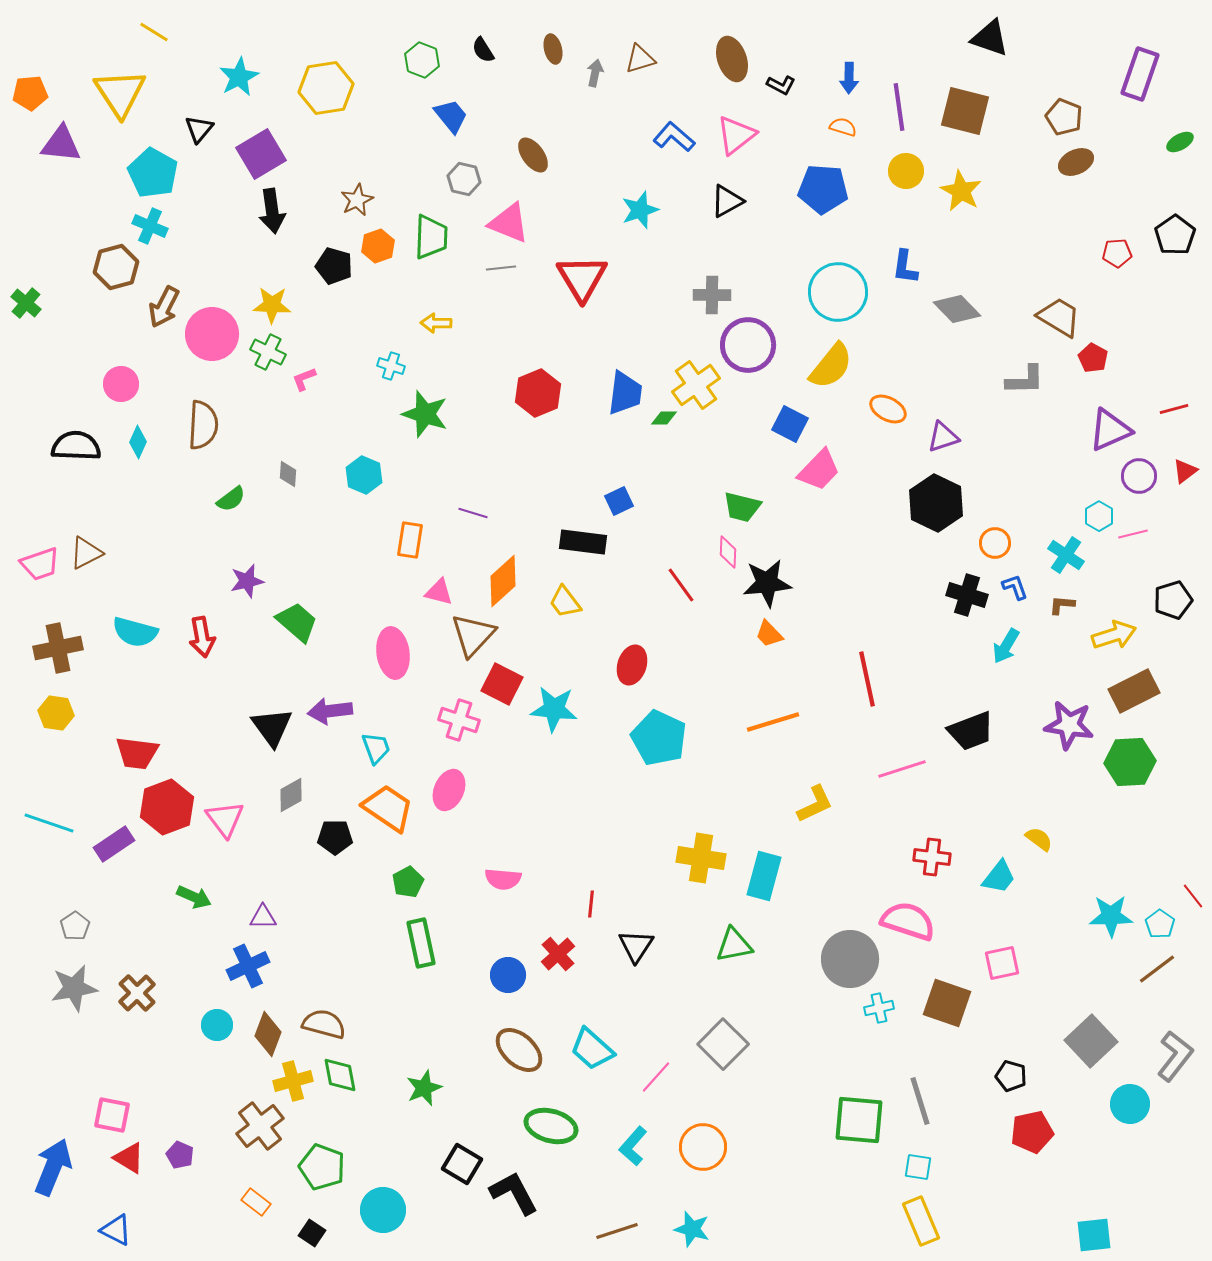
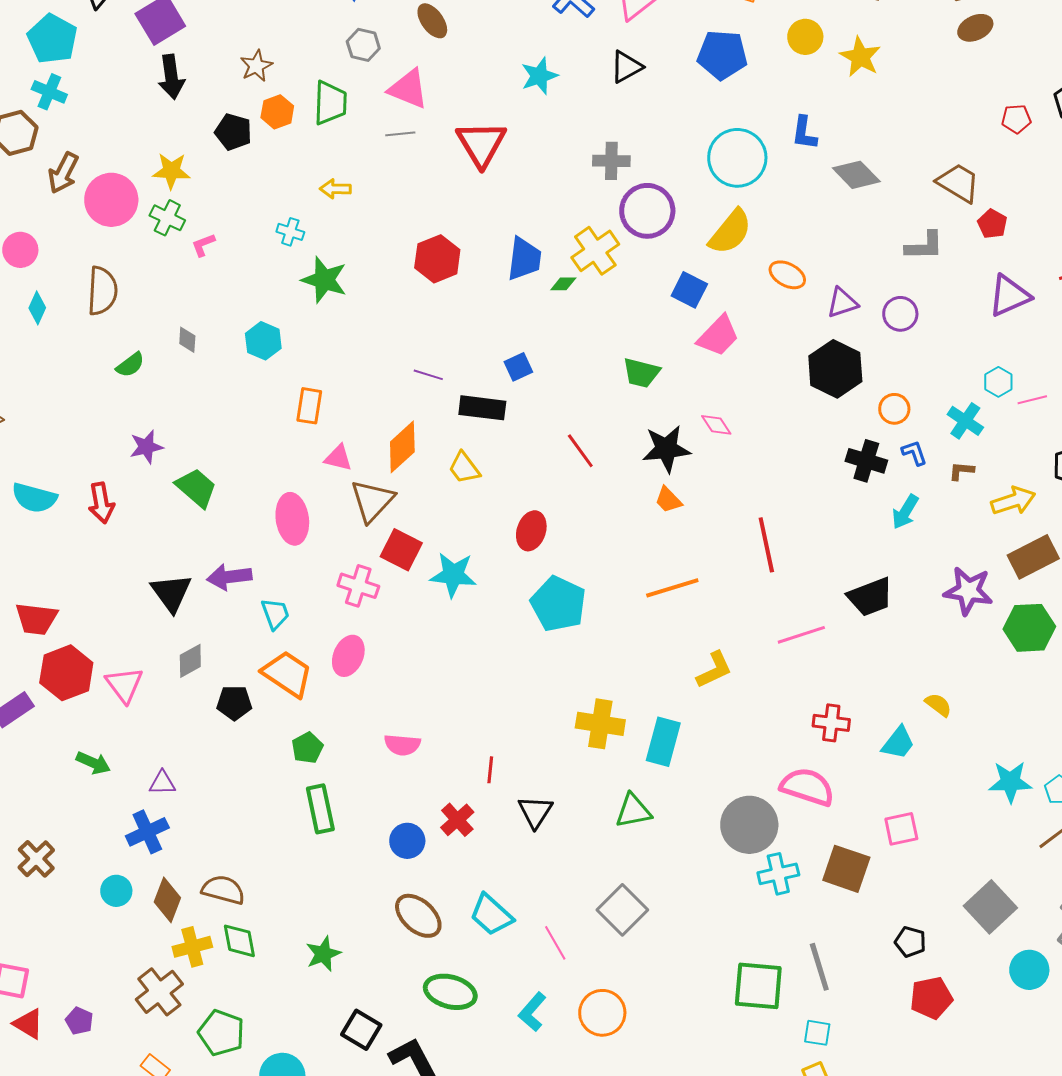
purple circle: (1139, 476) -> (900, 314), moved
purple line: (473, 513) -> (428, 375), moved
pink diamond: (728, 552) -> (716, 425), moved, turned -36
cyan cross: (879, 1008) -> (778, 874), size x1.4
pink line: (656, 1077) -> (555, 943), turned -72

